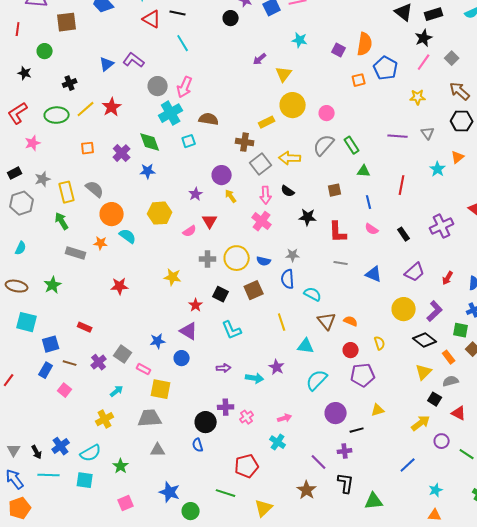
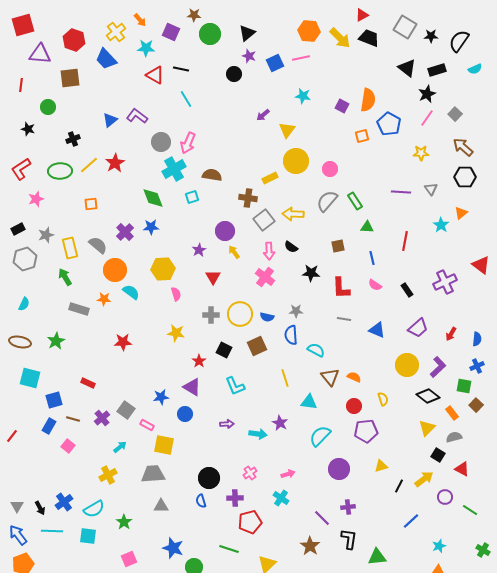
purple cross: (122, 153) -> (125, 232), moved
pink semicircle: (190, 231) -> (176, 294), moved, turned -72
purple cross: (226, 407) -> (235, 498), moved
black line: (357, 430) -> (399, 486), moved, turned -48

